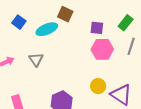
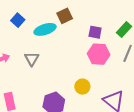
brown square: (65, 14) -> (65, 16), turned 35
yellow circle: (98, 86) -> (82, 87), moved

